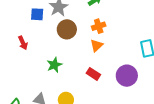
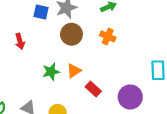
orange cross: (99, 26) -> (108, 36), turned 32
orange triangle: (97, 45) -> (74, 71), moved

